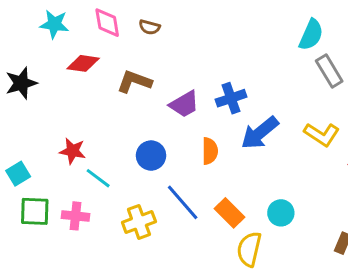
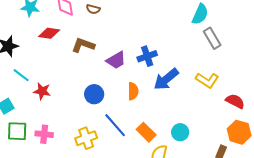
cyan line: (98, 178) -> (21, 75), moved

